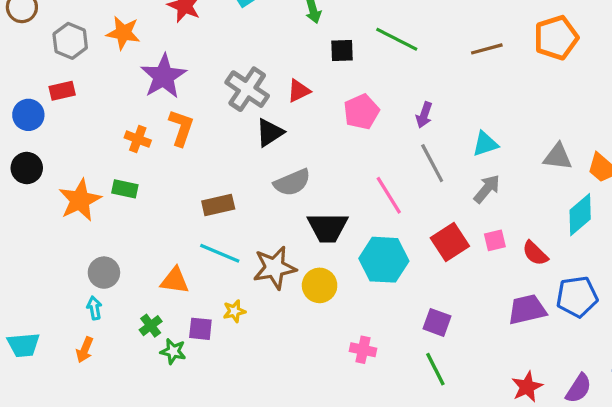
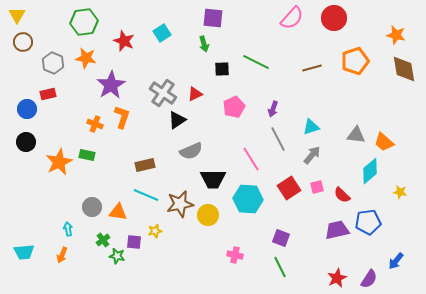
gray circle: (104, 273) -> (92, 207), moved

